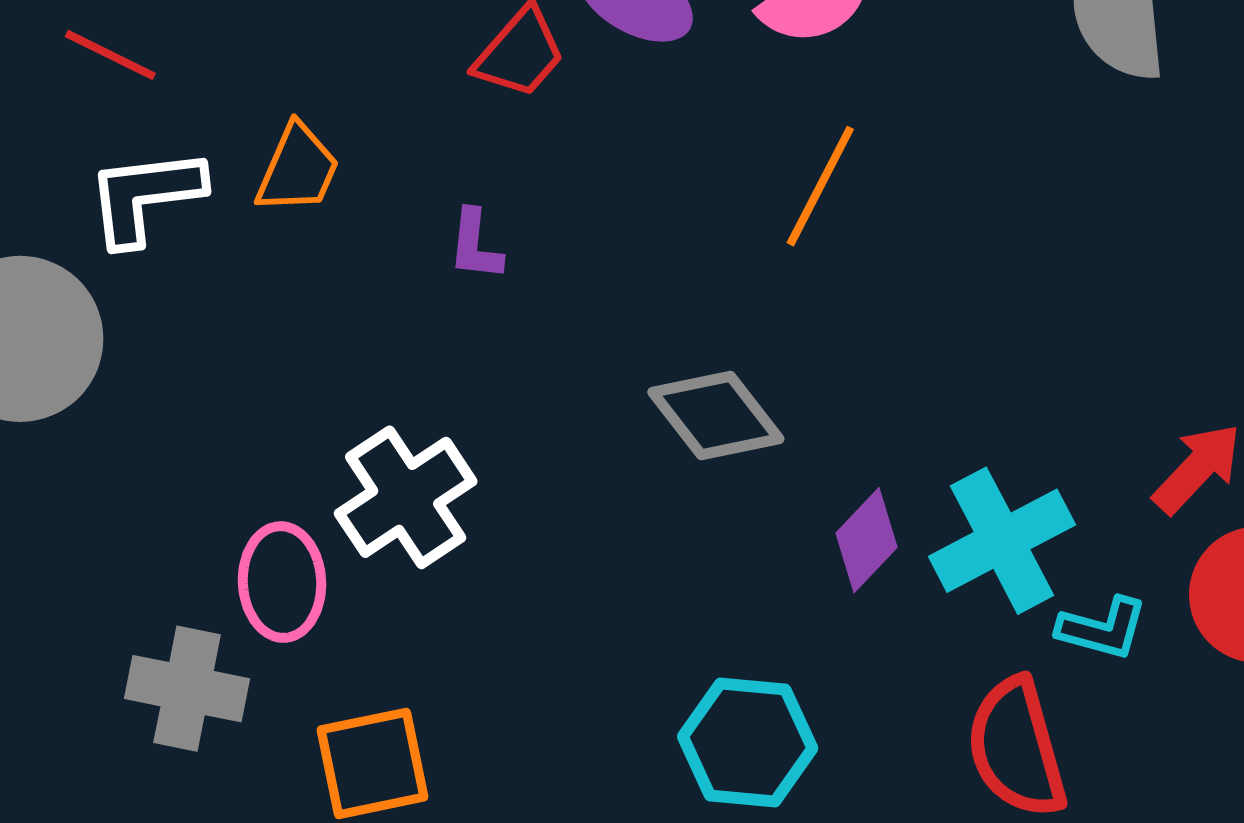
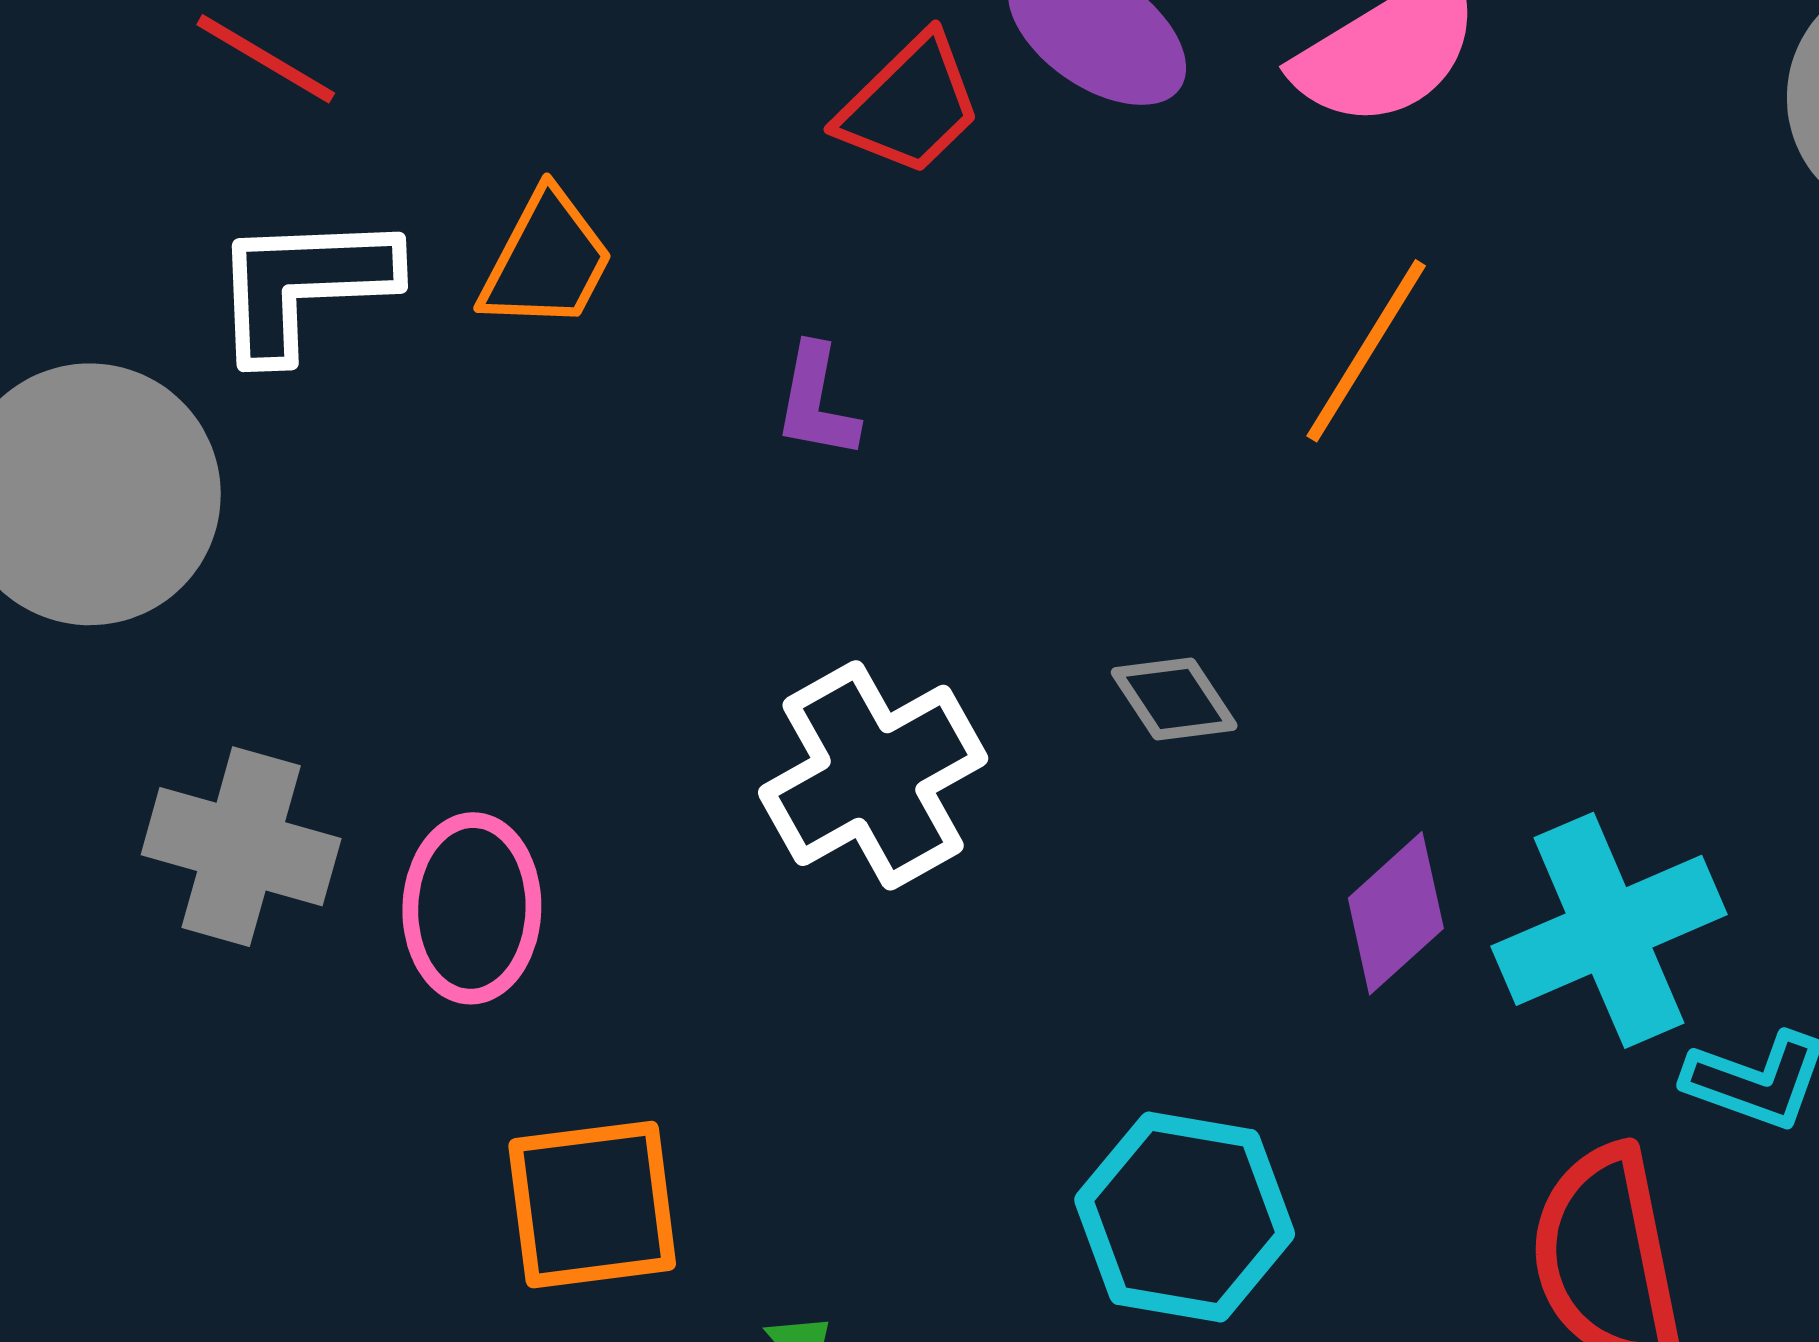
gray diamond: (716, 416) -> (1174, 699), size x0.6
white cross: (406, 497) -> (873, 775), moved
gray cross: (187, 689) -> (241, 847), moved

